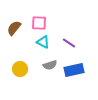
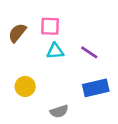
cyan triangle: (43, 42) -> (55, 51), turned -32
gray semicircle: (50, 65) -> (59, 111), moved

